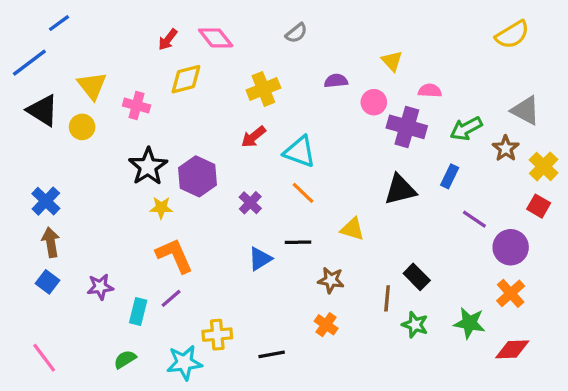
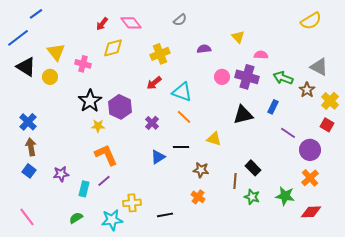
pink circle: (374, 102) -> (222, 77), moved
green arrow: (466, 129) -> (283, 78), turned 48

